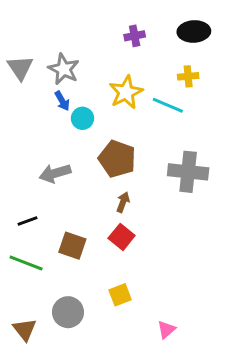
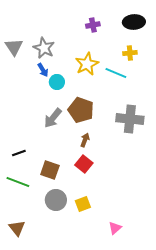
gray arrow: (55, 173) -> (53, 118), moved, turned -35
gray circle: (68, 312) -> (56, 200), moved

